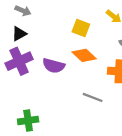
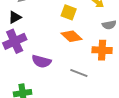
purple semicircle: (54, 66) -> (41, 61), moved

